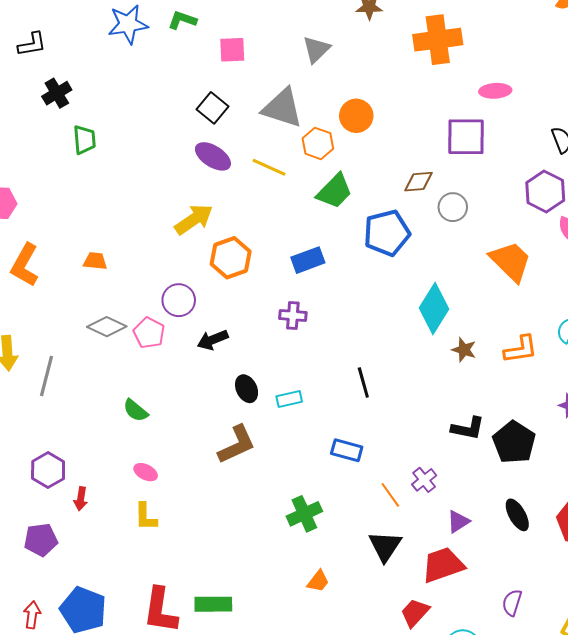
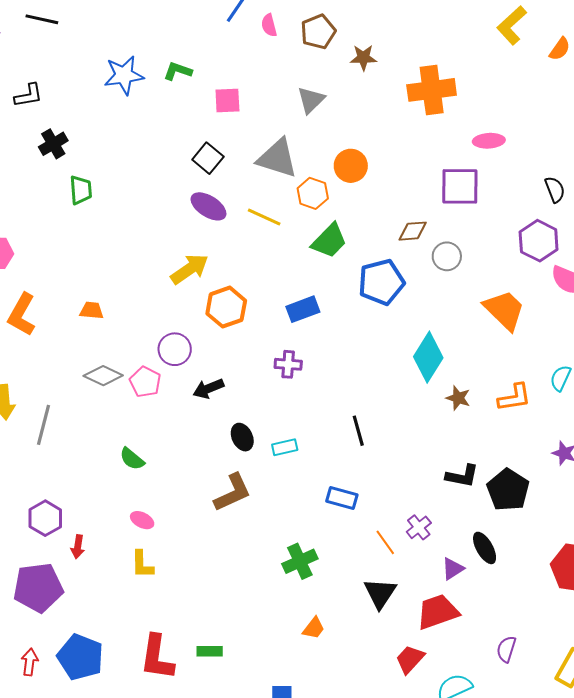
black ellipse: (517, 515) -> (485, 548), moved
purple pentagon: (41, 540) -> (38, 588), size x1.5
green rectangle: (213, 604) -> (210, 651), size x0.7

